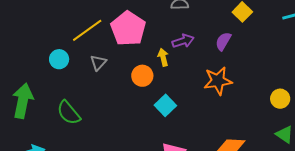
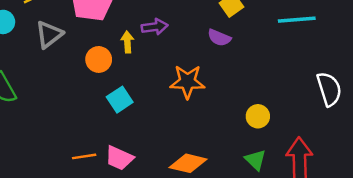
purple semicircle: (223, 41) -> (219, 38), moved, turned -108
gray triangle: (98, 63) -> (49, 34), size x1.4

